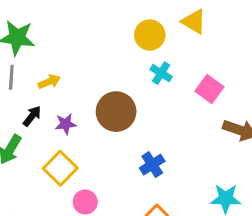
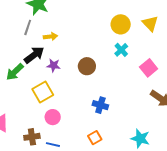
brown circle: (116, 112) -> (87, 66), size x0.7
black arrow: (32, 116) -> (34, 55), size x1.5
blue cross: (152, 165) -> (100, 105), turned 35

